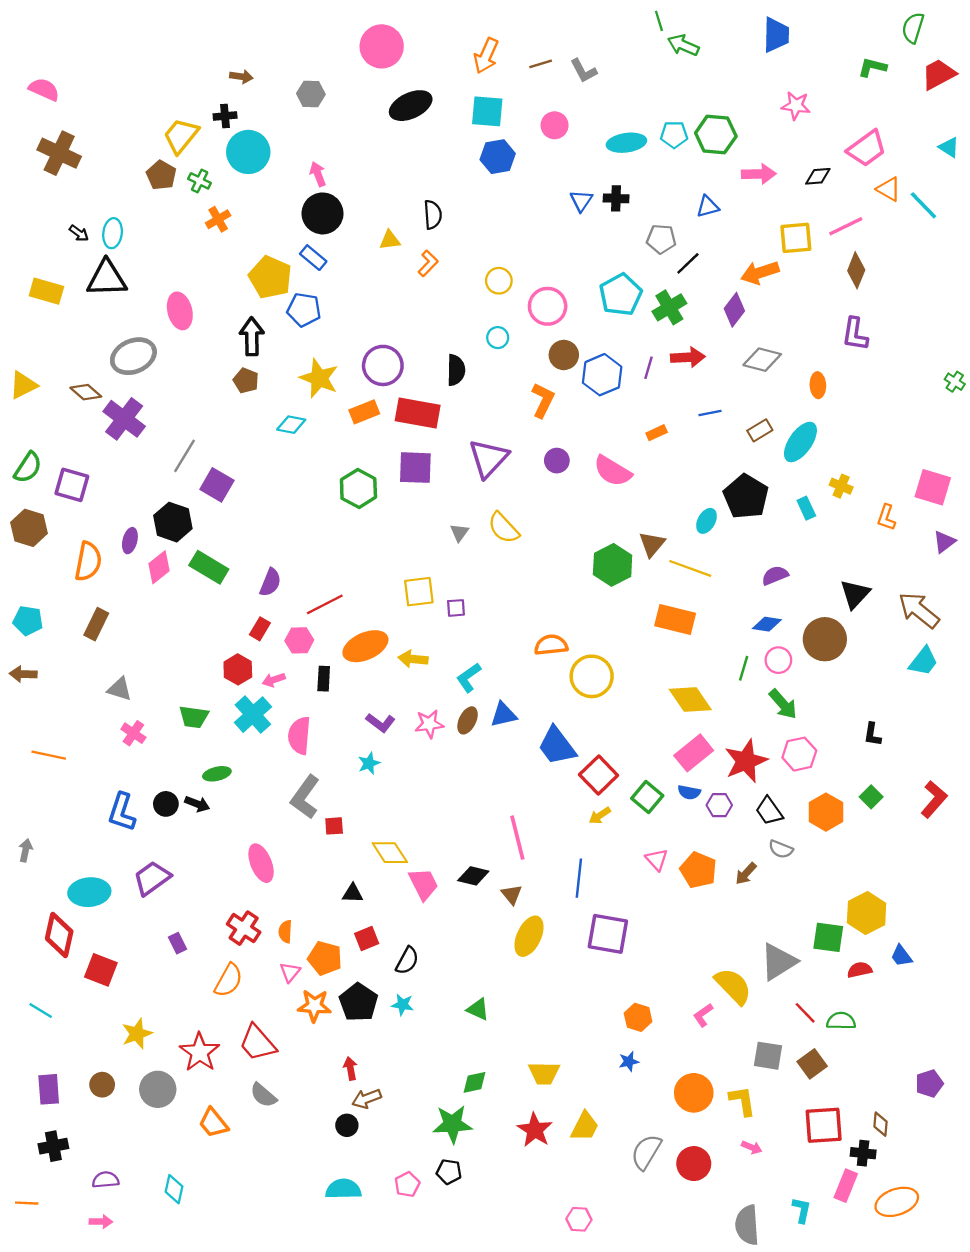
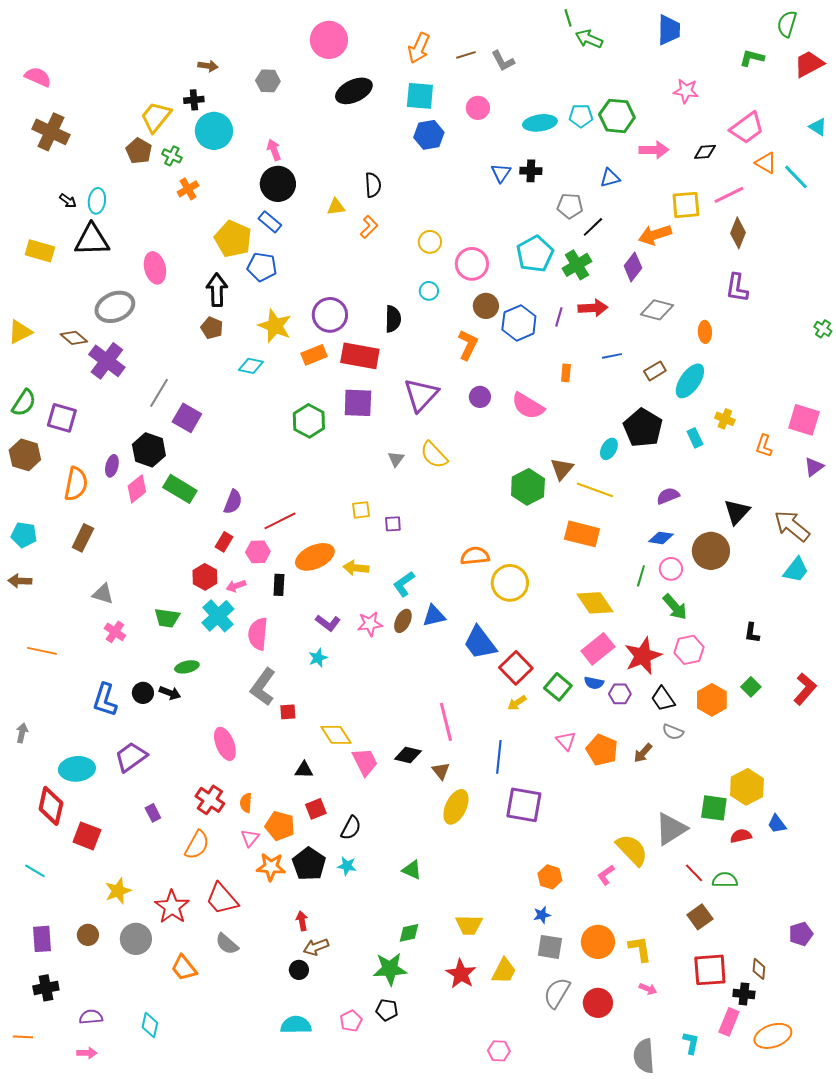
orange rectangle: (657, 433) -> (566, 373), turned -60
yellow square: (419, 592) -> (361, 510), size x0.7
gray square: (768, 1056) -> (550, 947), moved

